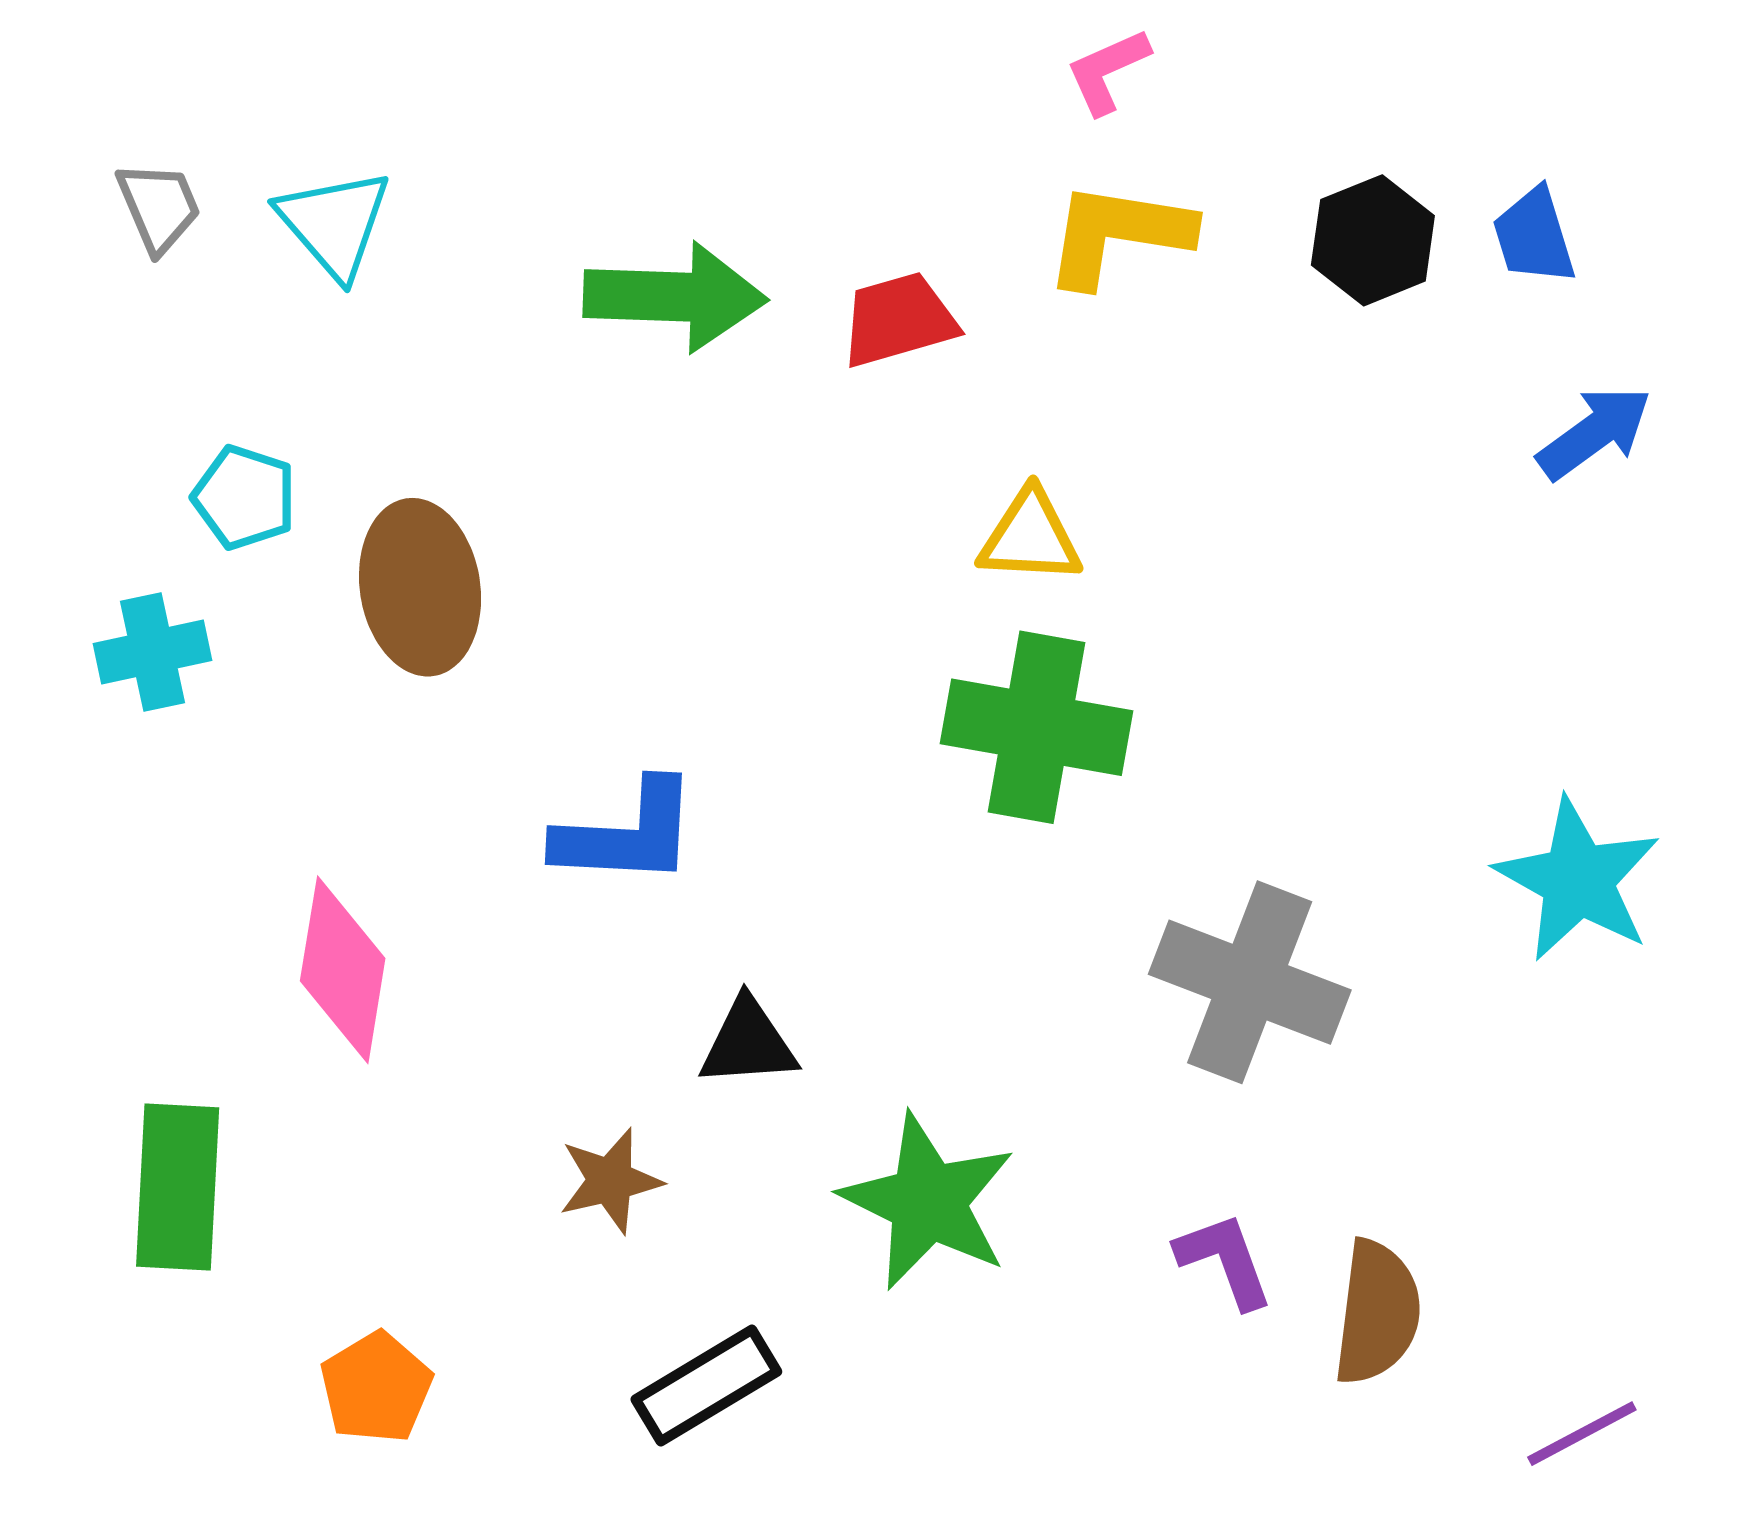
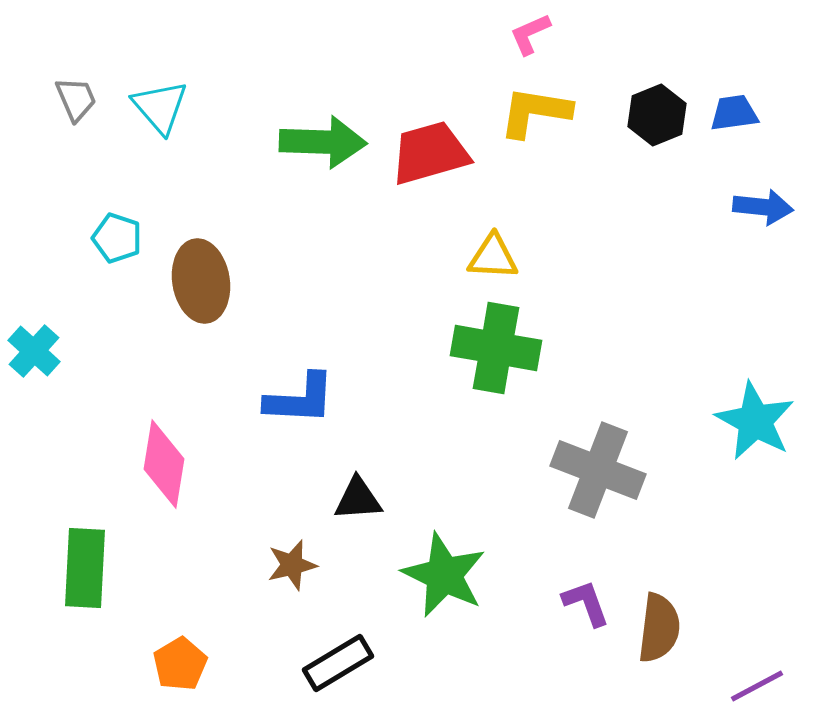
blue trapezoid: (1534, 236) -> (734, 113), turned 99
red trapezoid: (899, 320) -> (430, 153), size x1.4
blue arrow: (1594, 433) -> (763, 207), turned 42
cyan cross: (153, 652) -> (34, 351), moved, turned -36

